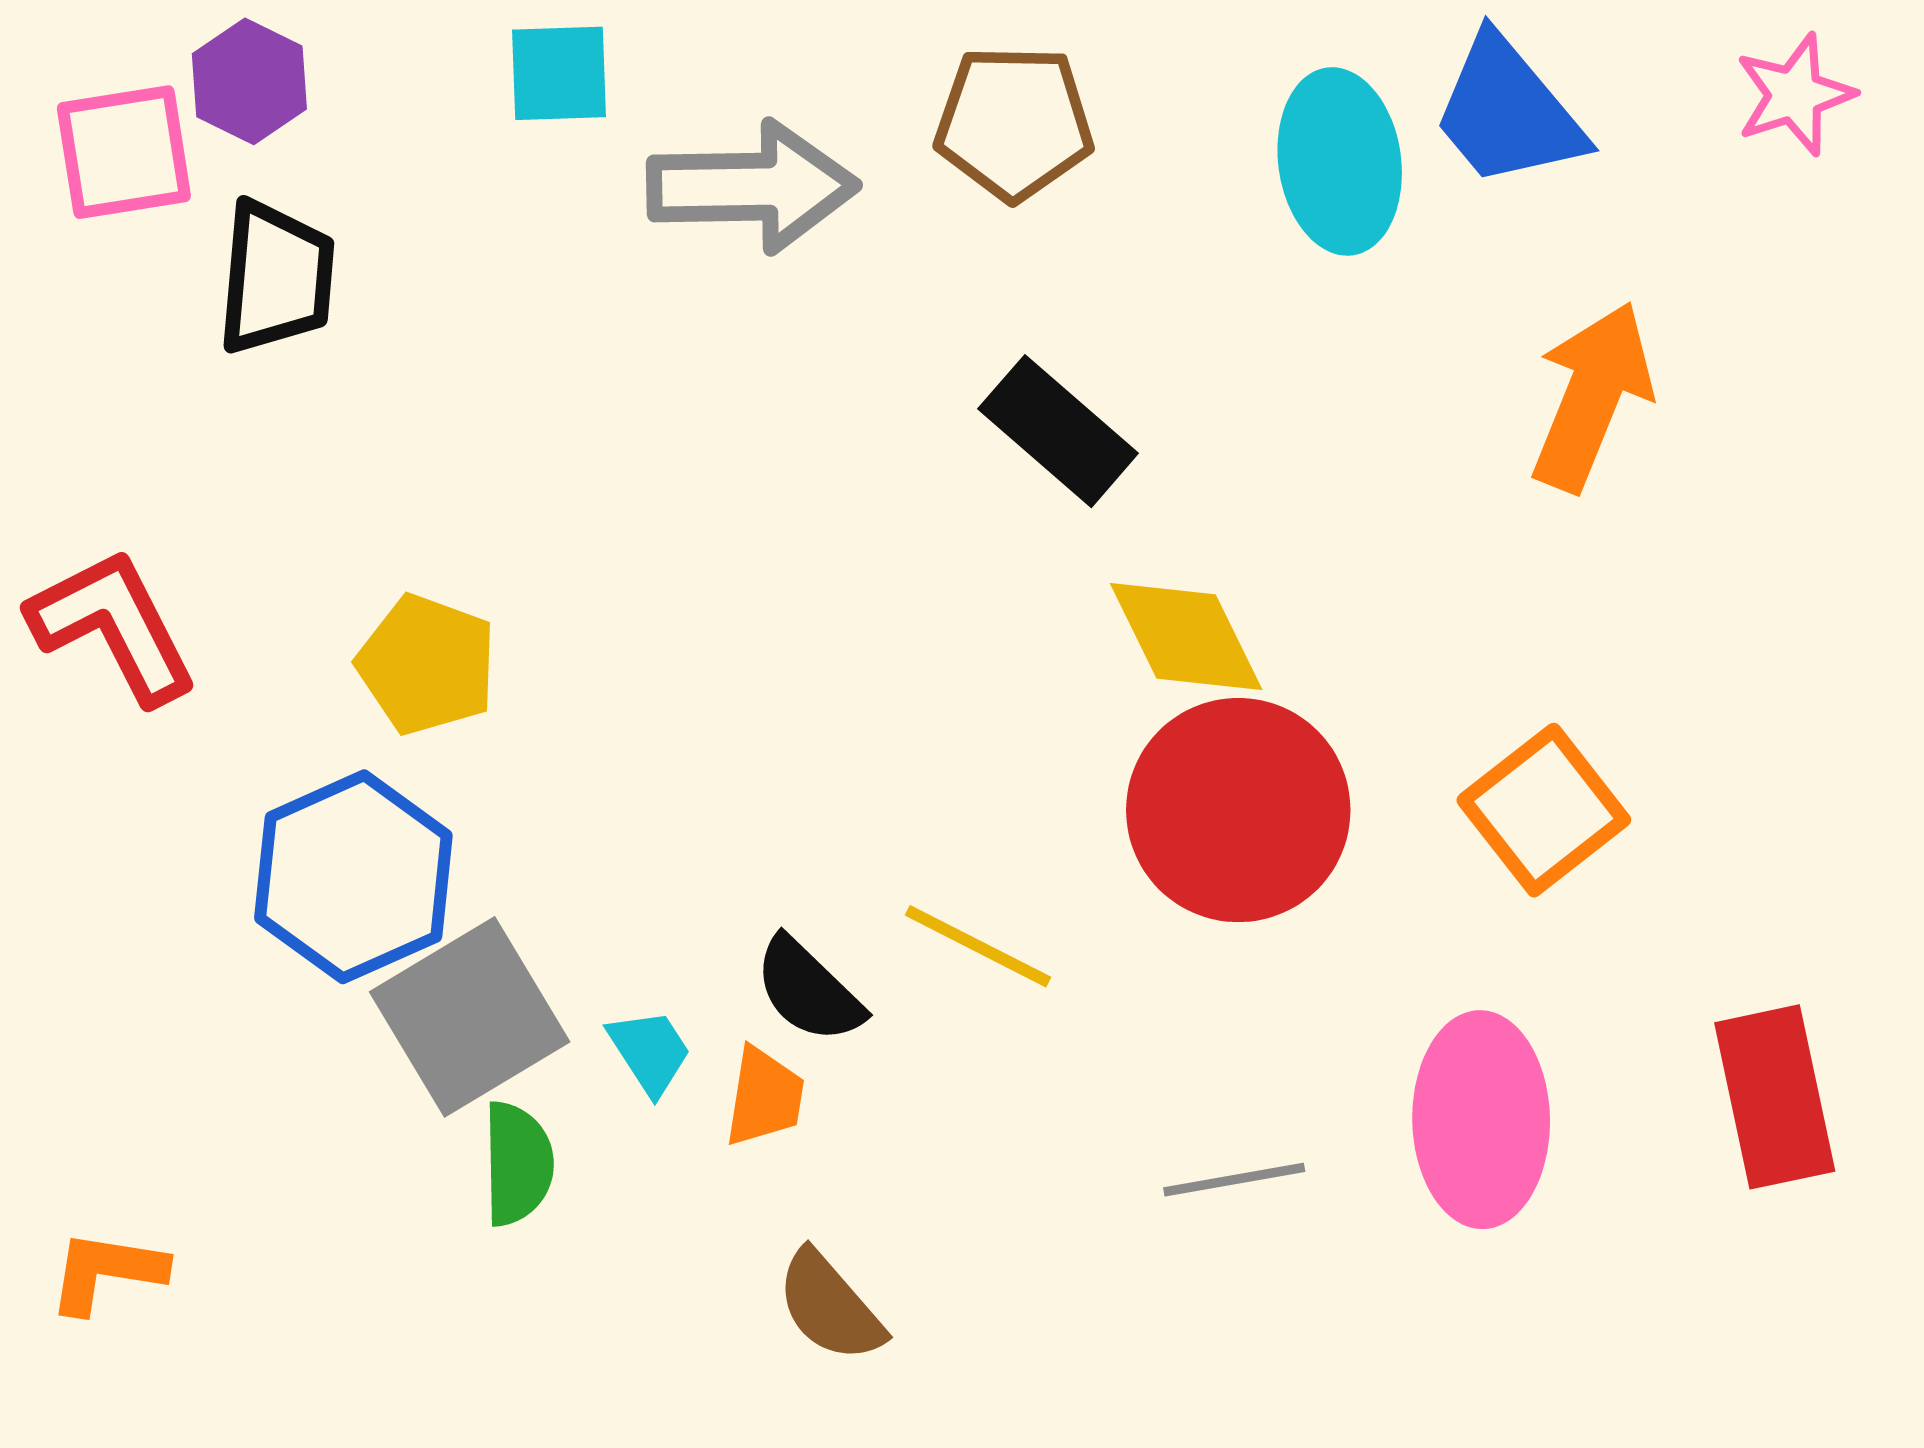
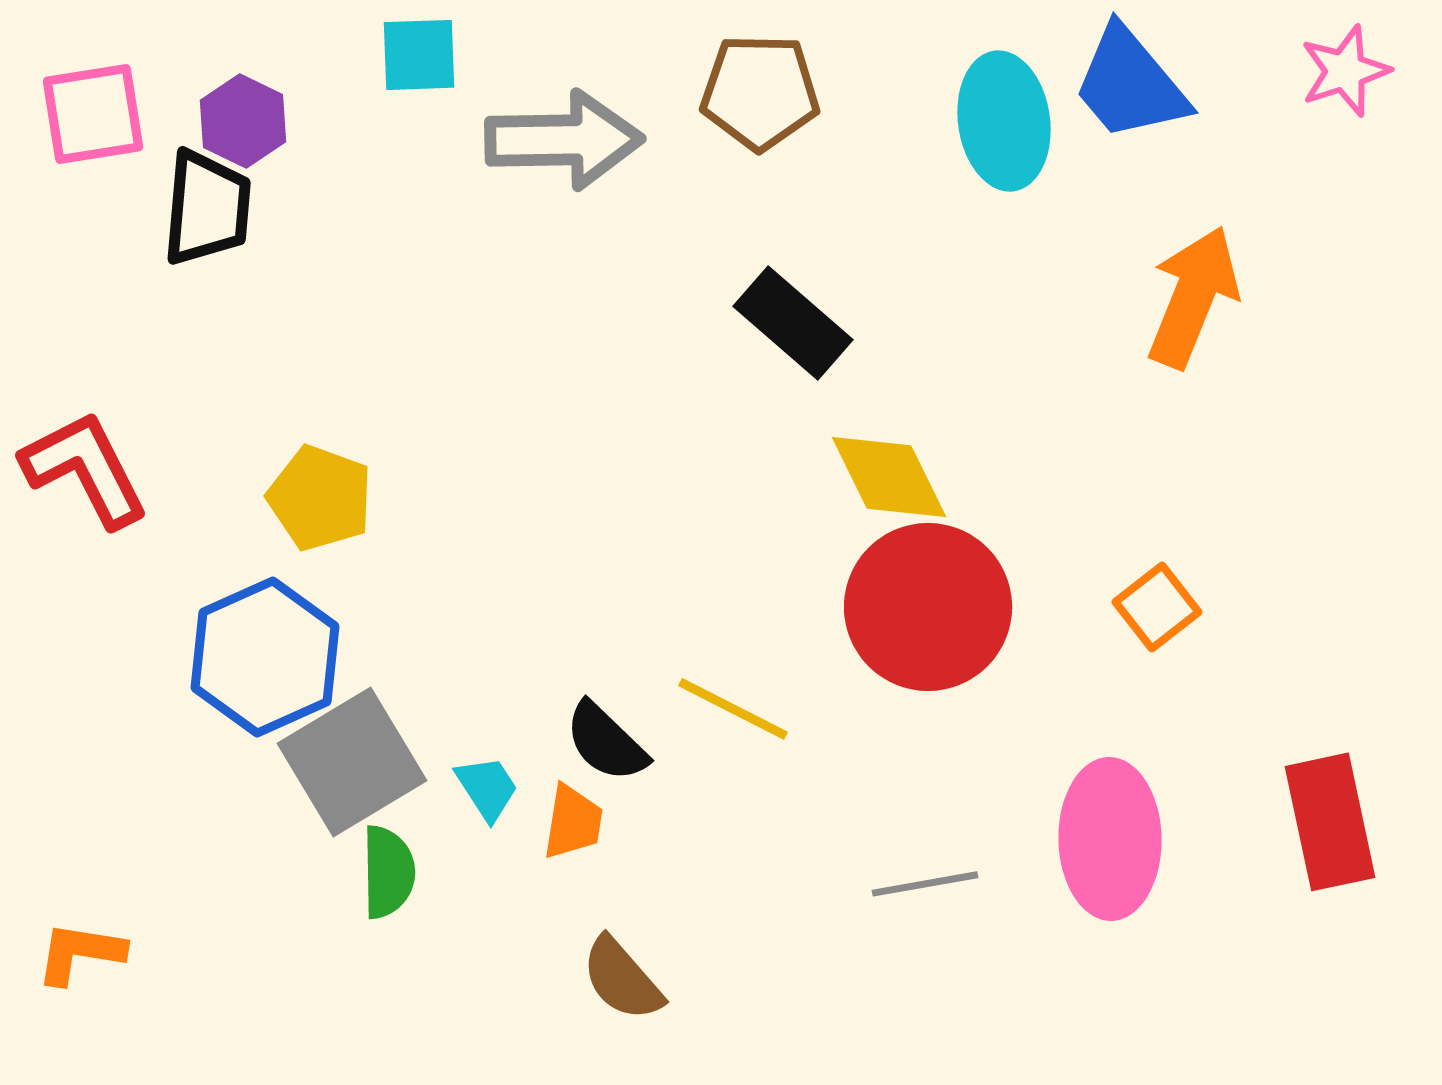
purple hexagon: (249, 81) -> (243, 121), moved
orange square: (1544, 810) -> (1157, 607), size x0.7

